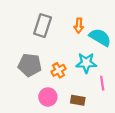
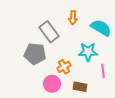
gray rectangle: (43, 26) -> (49, 32), moved, turned -55
orange arrow: (79, 26) -> (73, 18), moved
orange cross: (59, 70) -> (64, 67), moved

